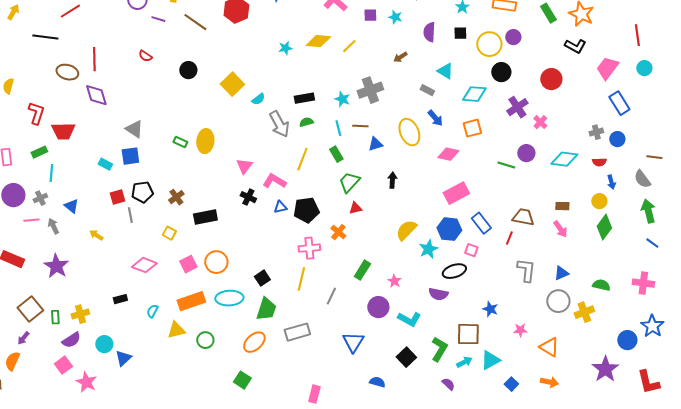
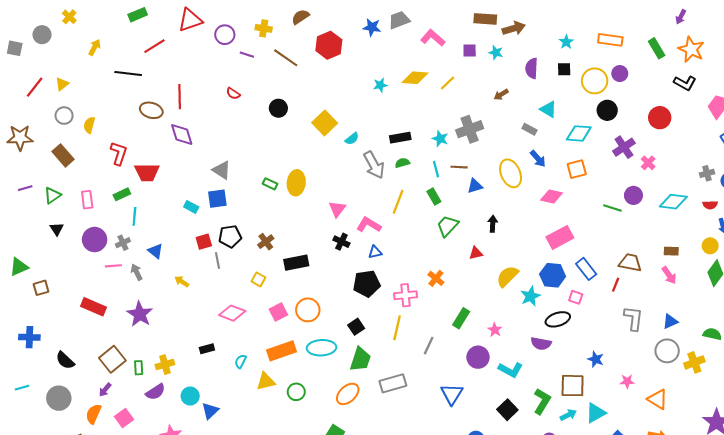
red triangle: (355, 208) -> (476, 253), moved
black pentagon: (306, 210) -> (367, 284), moved
pink square: (63, 365) -> (124, 418), moved

